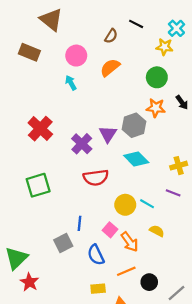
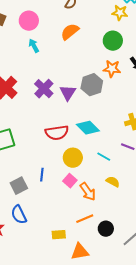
pink circle: (76, 56) -> (29, 21), moved
purple cross: (82, 144) -> (44, 89), moved
cyan diamond: (136, 159) -> (88, 128), moved
yellow circle: (125, 205) -> (73, 158), moved
gray square: (63, 243) -> (19, 186), moved
blue semicircle: (96, 255) -> (19, 215), moved

